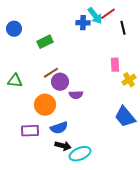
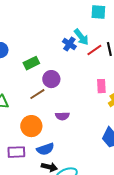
red line: (108, 14) -> (94, 50), moved
blue cross: (83, 23) -> (69, 44), turned 32
purple circle: (60, 82) -> (51, 79), moved

